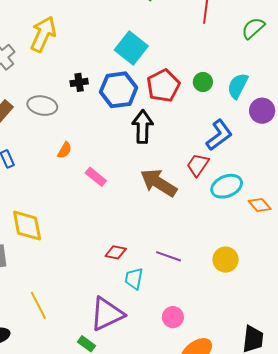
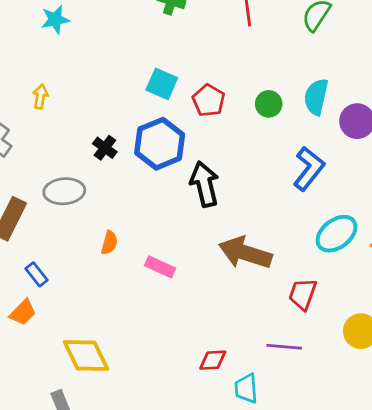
yellow arrow: (43, 34) -> (40, 96), size x0.5
cyan square: (131, 48) -> (162, 84), size x0.7
black cross: (79, 82) -> (105, 148), turned -30
red pentagon: (163, 86) -> (209, 100), moved, size x0.7
red trapezoid: (198, 165) -> (303, 294), moved

